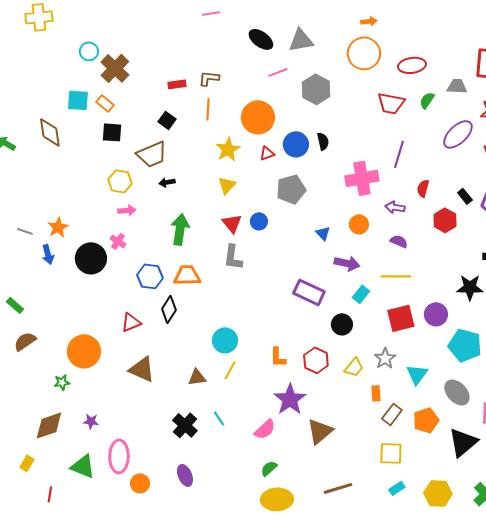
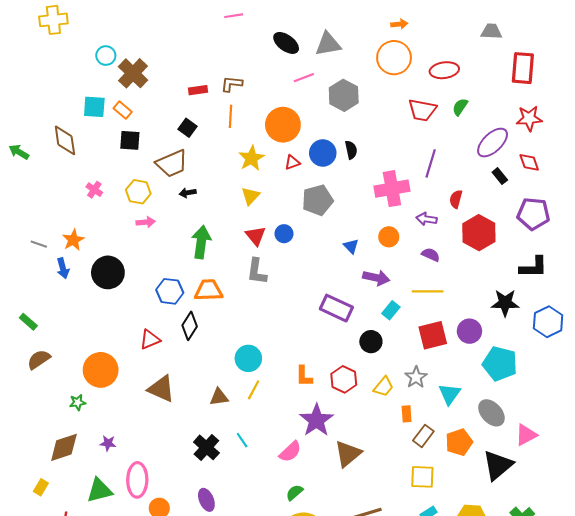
gray trapezoid: (457, 86) -> (491, 31), moved
black rectangle: (465, 196) -> (500, 176), moved
red hexagon: (445, 220) -> (479, 233), size x1.4
pink cross: (118, 241) -> (94, 190), moved
green triangle: (83, 466) -> (100, 490), turned -36

